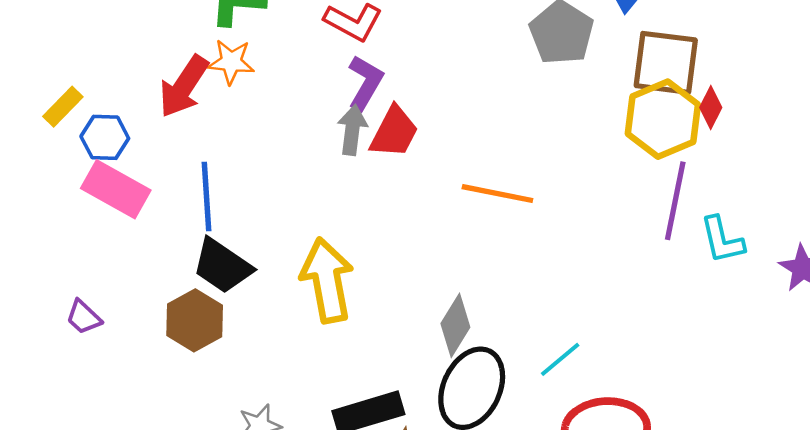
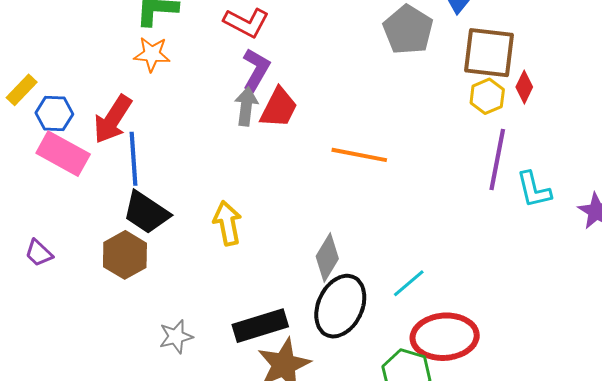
red arrow: (184, 86) -> (113, 119), moved
yellow hexagon: (663, 119) -> (487, 96), size x0.6
yellow arrow: (327, 280) -> (227, 223), size x0.7

